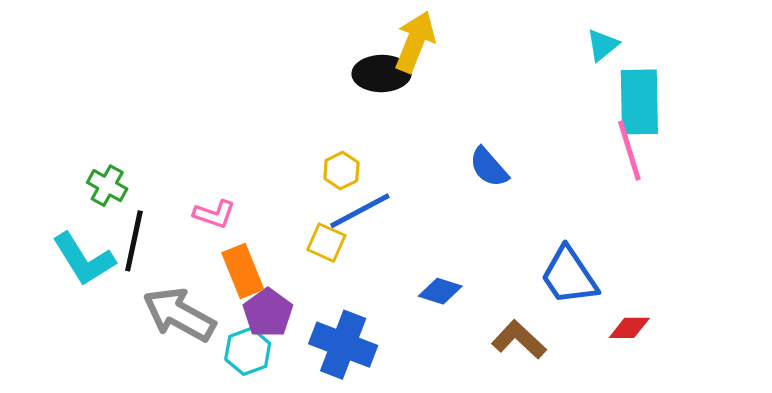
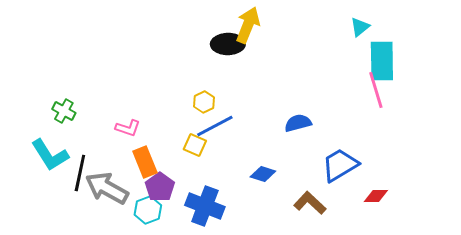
blue semicircle: (489, 167) -> (298, 123), moved, turned 116
black line: (134, 241) -> (80, 173), moved
blue trapezoid: (569, 276) -> (340, 165), turned 93

